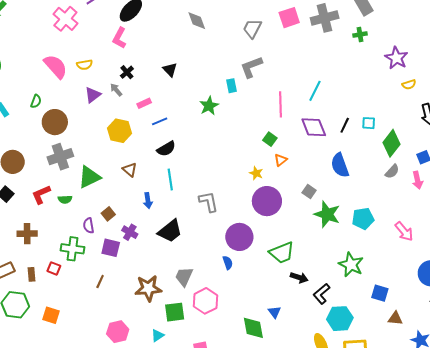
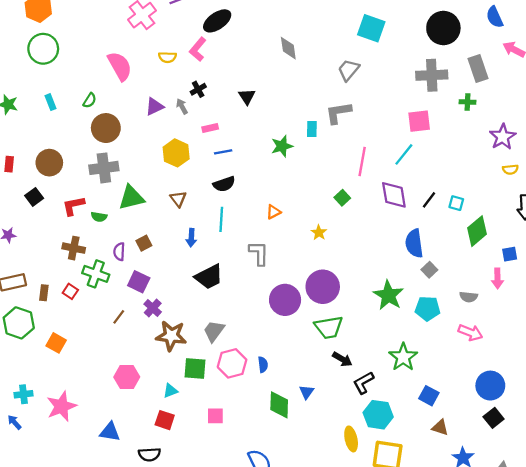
pink square: (289, 18) -> (419, 121), moved
yellow semicircle: (85, 65) -> (167, 57), moved
orange triangle: (281, 160) -> (273, 212), moved
gray semicircle: (392, 171) -> (469, 297), moved, turned 42
gray square: (309, 191) -> (429, 270), moved
purple circle: (267, 201) -> (323, 287), moved
pink arrow: (404, 231) -> (470, 332), turned -40
purple cross: (130, 232) -> (153, 308), moved
brown cross: (27, 234) -> (74, 248), moved
blue semicircle: (228, 263) -> (263, 365), moved

